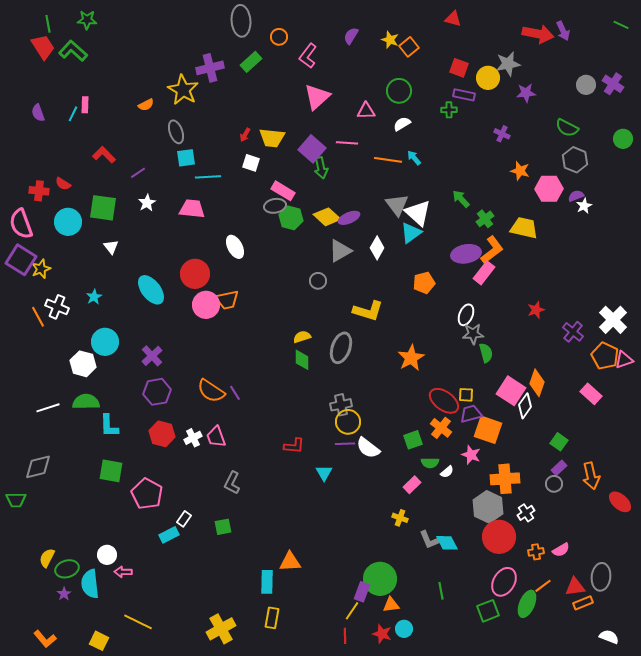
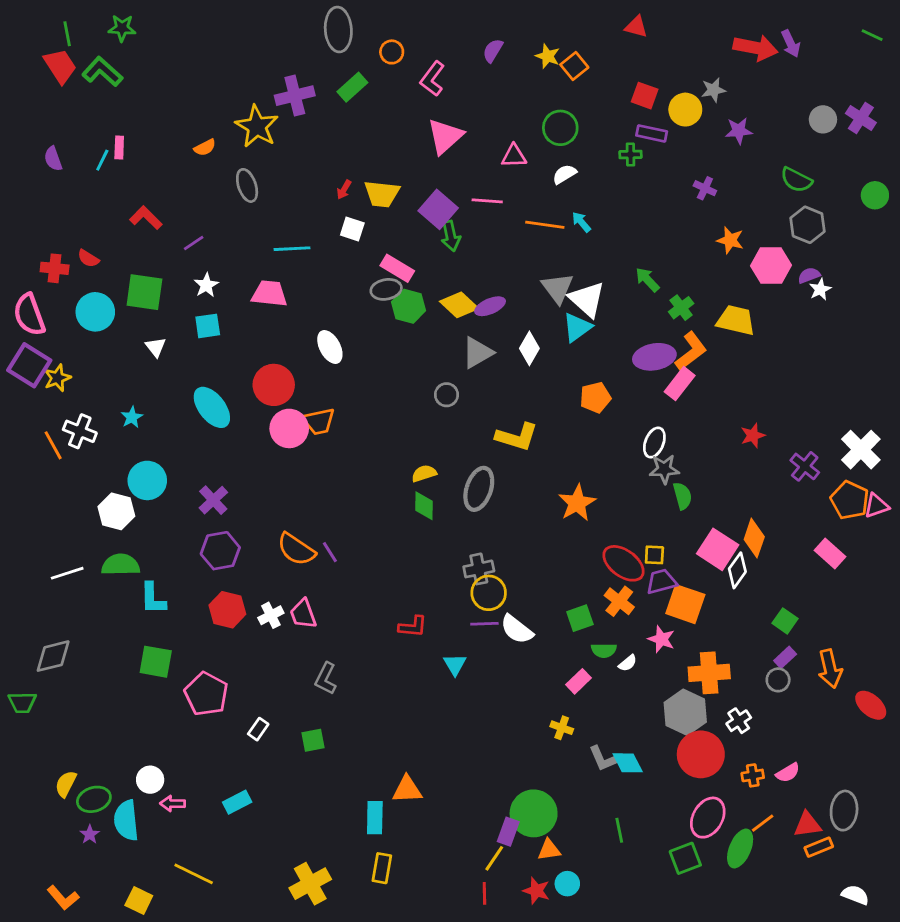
gray star: (508, 64) -> (713, 90), size x0.7
cyan square: (186, 158) -> (208, 326), moved
cyan rectangle: (169, 535) -> (237, 802), moved

